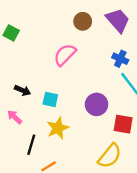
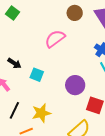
yellow star: (58, 128) -> (41, 113), moved

